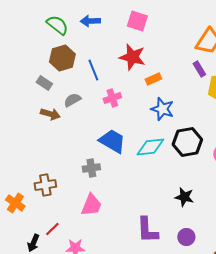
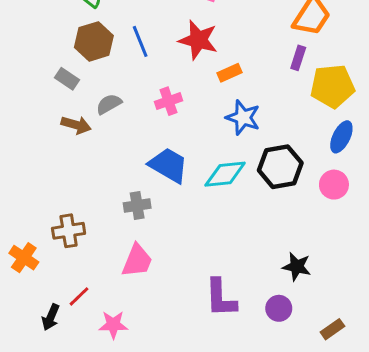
purple rectangle: (199, 69) -> (298, 58), turned 49
blue line: (93, 70) -> (140, 41), moved
black star: (184, 197) -> (297, 267), moved

